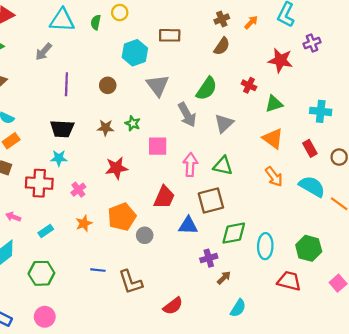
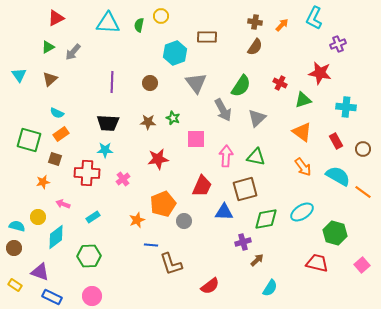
brown cross: (222, 19) -> (255, 22), turned 32
gray arrow: (44, 52) -> (73, 52), moved
red star: (280, 60) -> (320, 73), moved
orange star: (84, 223) -> (137, 220), moved
cyan ellipse: (265, 246) -> (302, 212), moved, turned 55
blue line: (98, 270) -> (151, 245), moved

